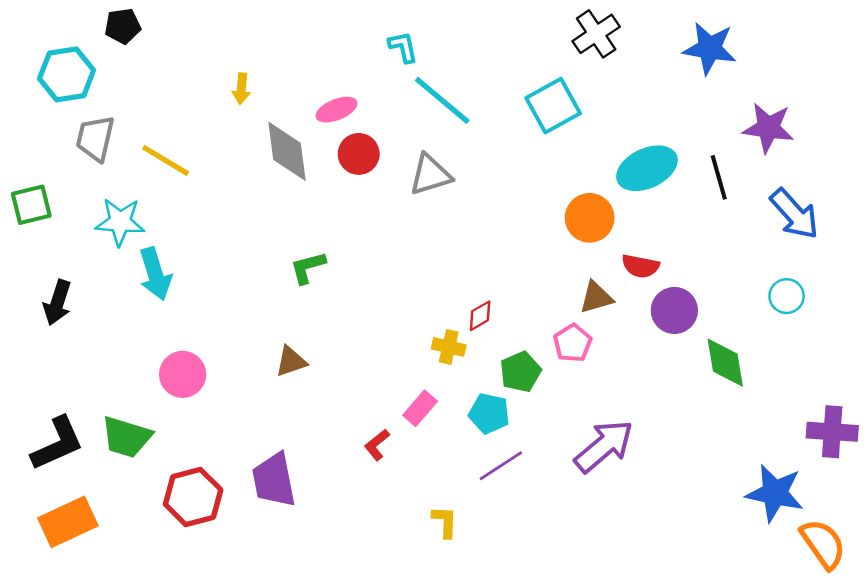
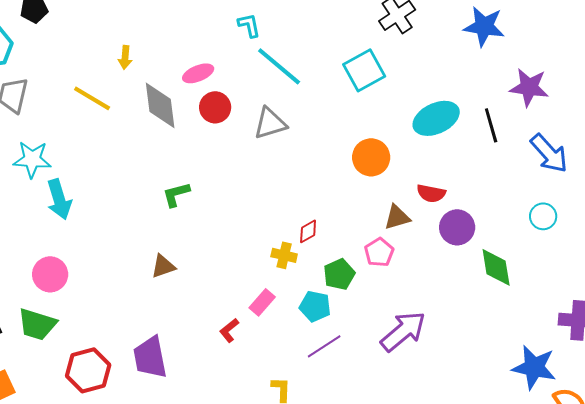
yellow line: (166, 160) -> (92, 98), moved
orange circle: (590, 218) -> (371, 157), moved
pink circle: (183, 374) -> (50, 274), moved

